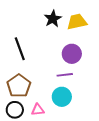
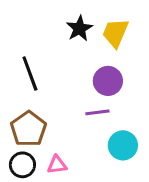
yellow trapezoid: (77, 22) -> (115, 33), turned -55
cyan circle: (62, 97) -> (123, 145), moved

